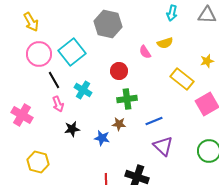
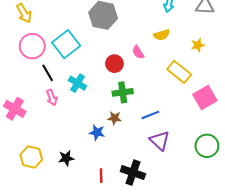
pink semicircle: (145, 52) -> (138, 52), moved
yellow star: (207, 61) -> (198, 45), moved
black star: (72, 129) -> (66, 158), moved

